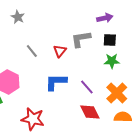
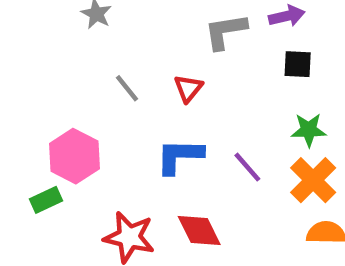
gray L-shape: (81, 39) -> (225, 31), moved
green star: (112, 61) -> (309, 130), moved
red diamond: (90, 112) -> (199, 231), moved

